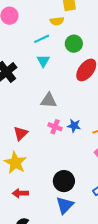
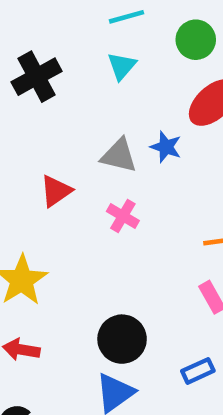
blue star: (74, 126) -> (166, 147), moved
red triangle: (21, 133) -> (56, 191), moved

